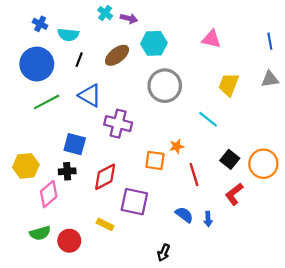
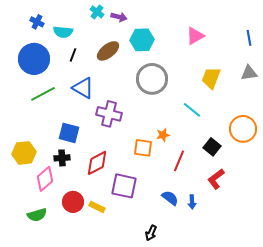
pink triangle: (211, 39) -> (195, 36), turned -42
orange circle: (263, 164) -> (243, 129), moved
red line: (194, 175) -> (179, 161), turned 40
red circle: (69, 241) -> (73, 202), moved

